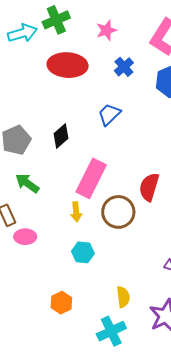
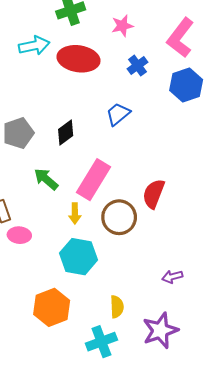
cyan arrow: (22, 33) -> (34, 46), moved
green arrow: (27, 183) -> (46, 179), moved
cyan hexagon: (83, 252) -> (78, 257), size x1.6
orange hexagon: (61, 303) -> (52, 307), size x1.6

